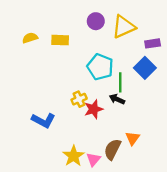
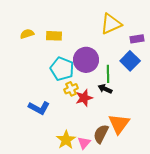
purple circle: (96, 21) -> (86, 60), moved, size x1.6
cyan pentagon: (100, 67) -> (62, 69), moved
orange triangle: (133, 138) -> (119, 124), size x1.6

